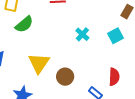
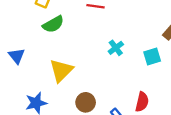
brown circle: (65, 77) -> (86, 102), moved

